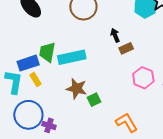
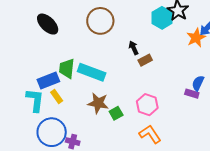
cyan rectangle: (72, 57) -> (92, 72), turned 36
pink hexagon: (143, 78) -> (147, 105), moved

